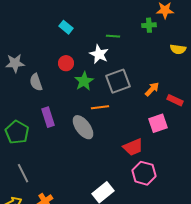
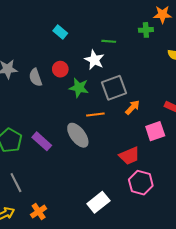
green star: (84, 81) -> (79, 88), turned -30
gray semicircle: (36, 82) -> (36, 77), moved
orange arrow: (152, 89) -> (133, 107), moved
purple rectangle: (48, 117) -> (42, 141), moved, turned -30

